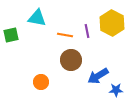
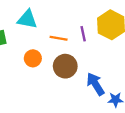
blue arrow: (98, 76) -> (95, 84), turned 90
orange circle: (41, 82) -> (33, 58), moved

